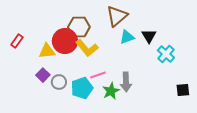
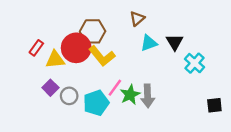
brown triangle: (117, 16) -> (137, 19), size x0.6
red rectangle: (17, 41) -> (36, 48), moved
pink line: (98, 75) -> (115, 88), turned -35
green star: (111, 91) -> (130, 95), moved

